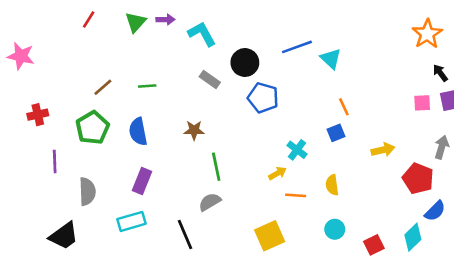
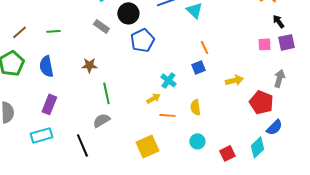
blue pentagon: (263, 98) -> (142, 40), turned 30

